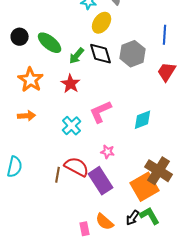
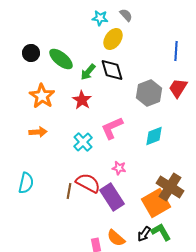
gray hexagon: (133, 54) -> (149, 93), moved

